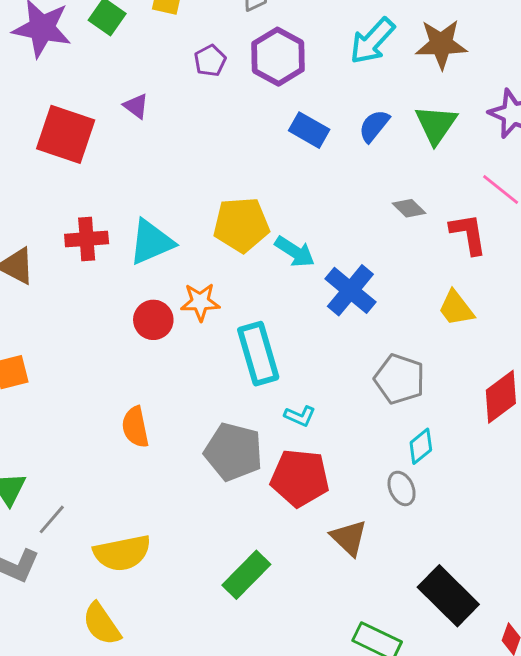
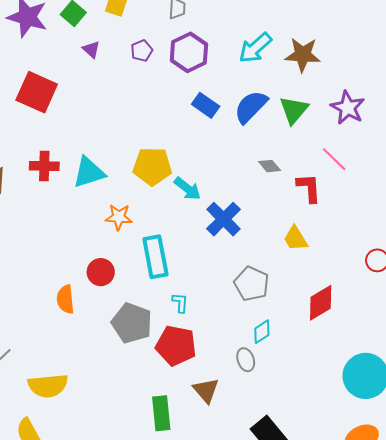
purple triangle: (136, 106) -> (91, 49), moved
blue semicircle: (374, 126) -> (251, 107), size x1.5
red circle: (153, 320) -> (101, 272), moved
cyan L-shape: (300, 416) -> (180, 303), turned -115
green rectangle: (246, 575) -> (161, 413), moved, turned -56

